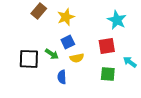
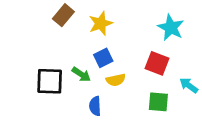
red square: (107, 46) -> (157, 63), turned 30

